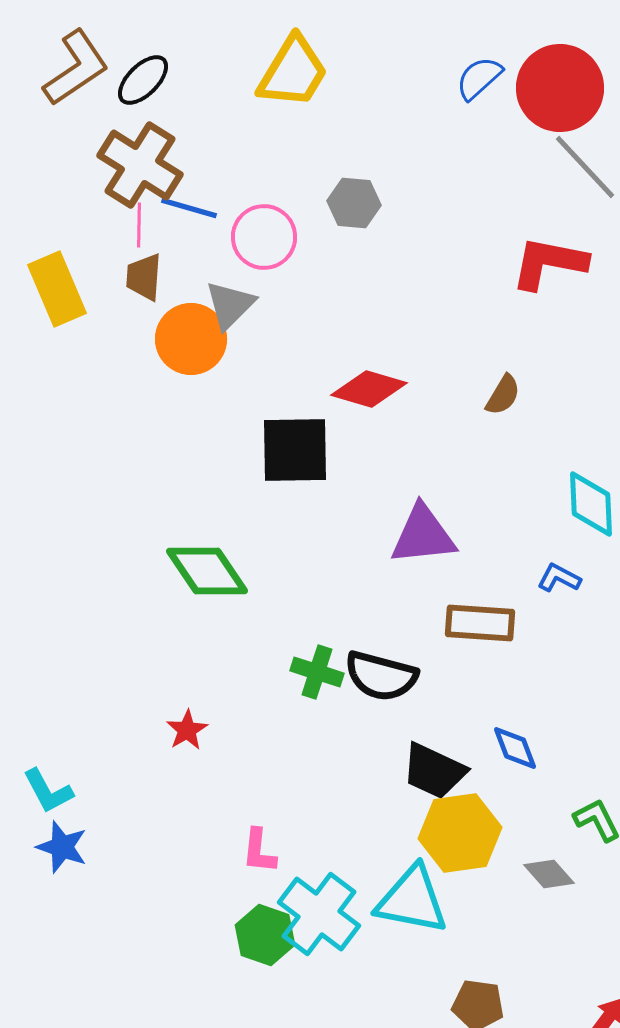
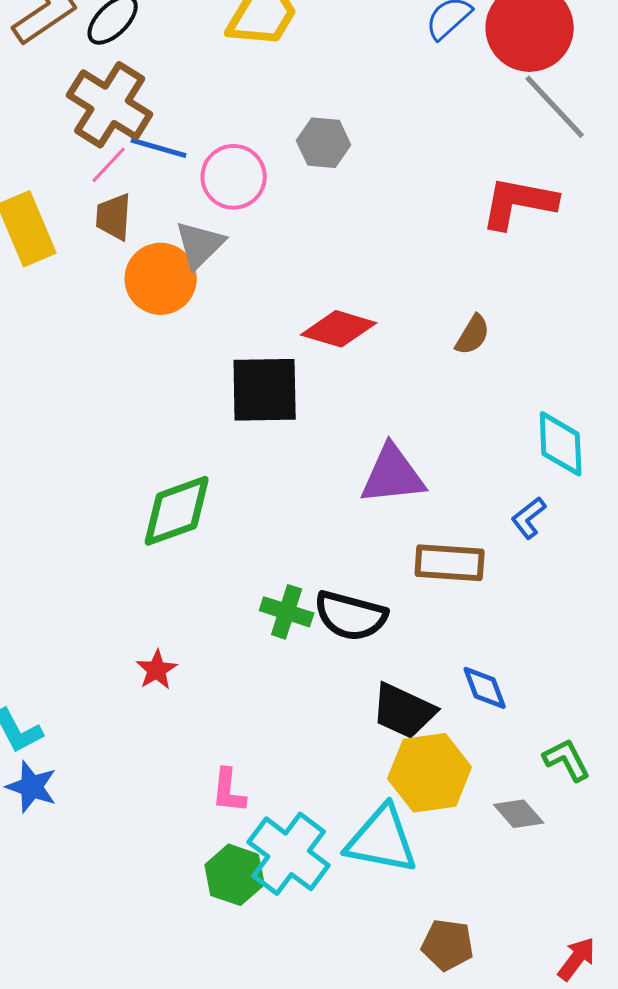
pink line: (139, 225) -> (109, 165), turned 42
green diamond: (207, 571) -> (177, 511), turned -76
blue L-shape: (559, 578) -> (529, 518), turned -66

